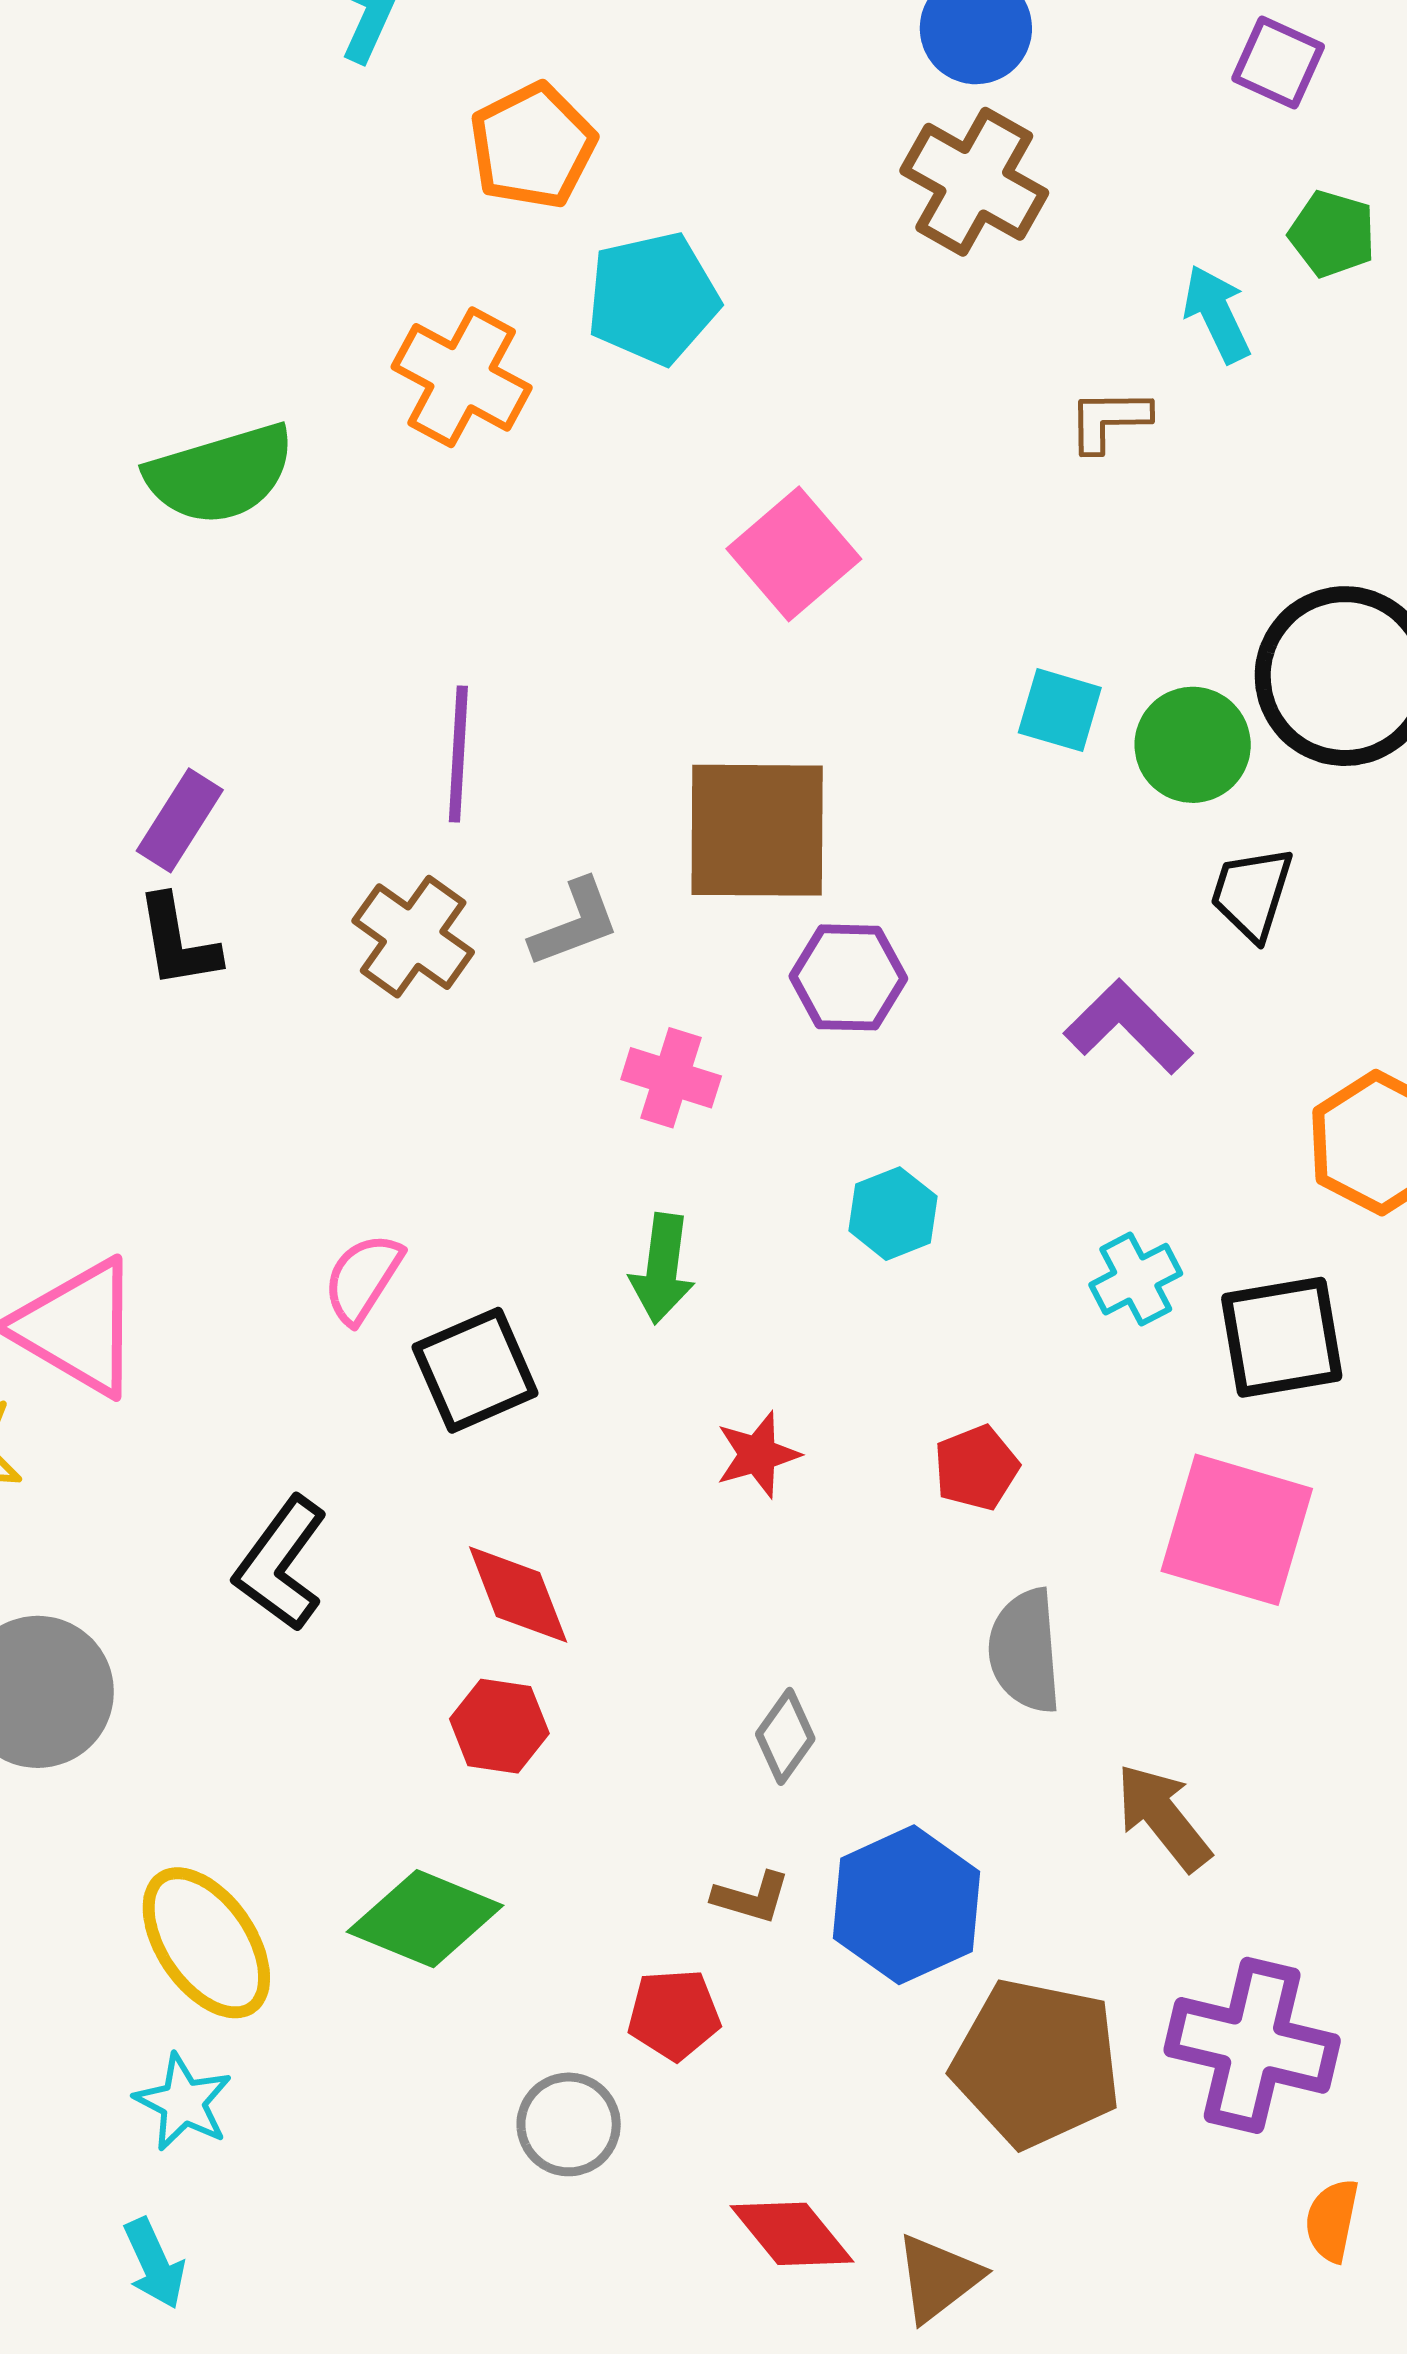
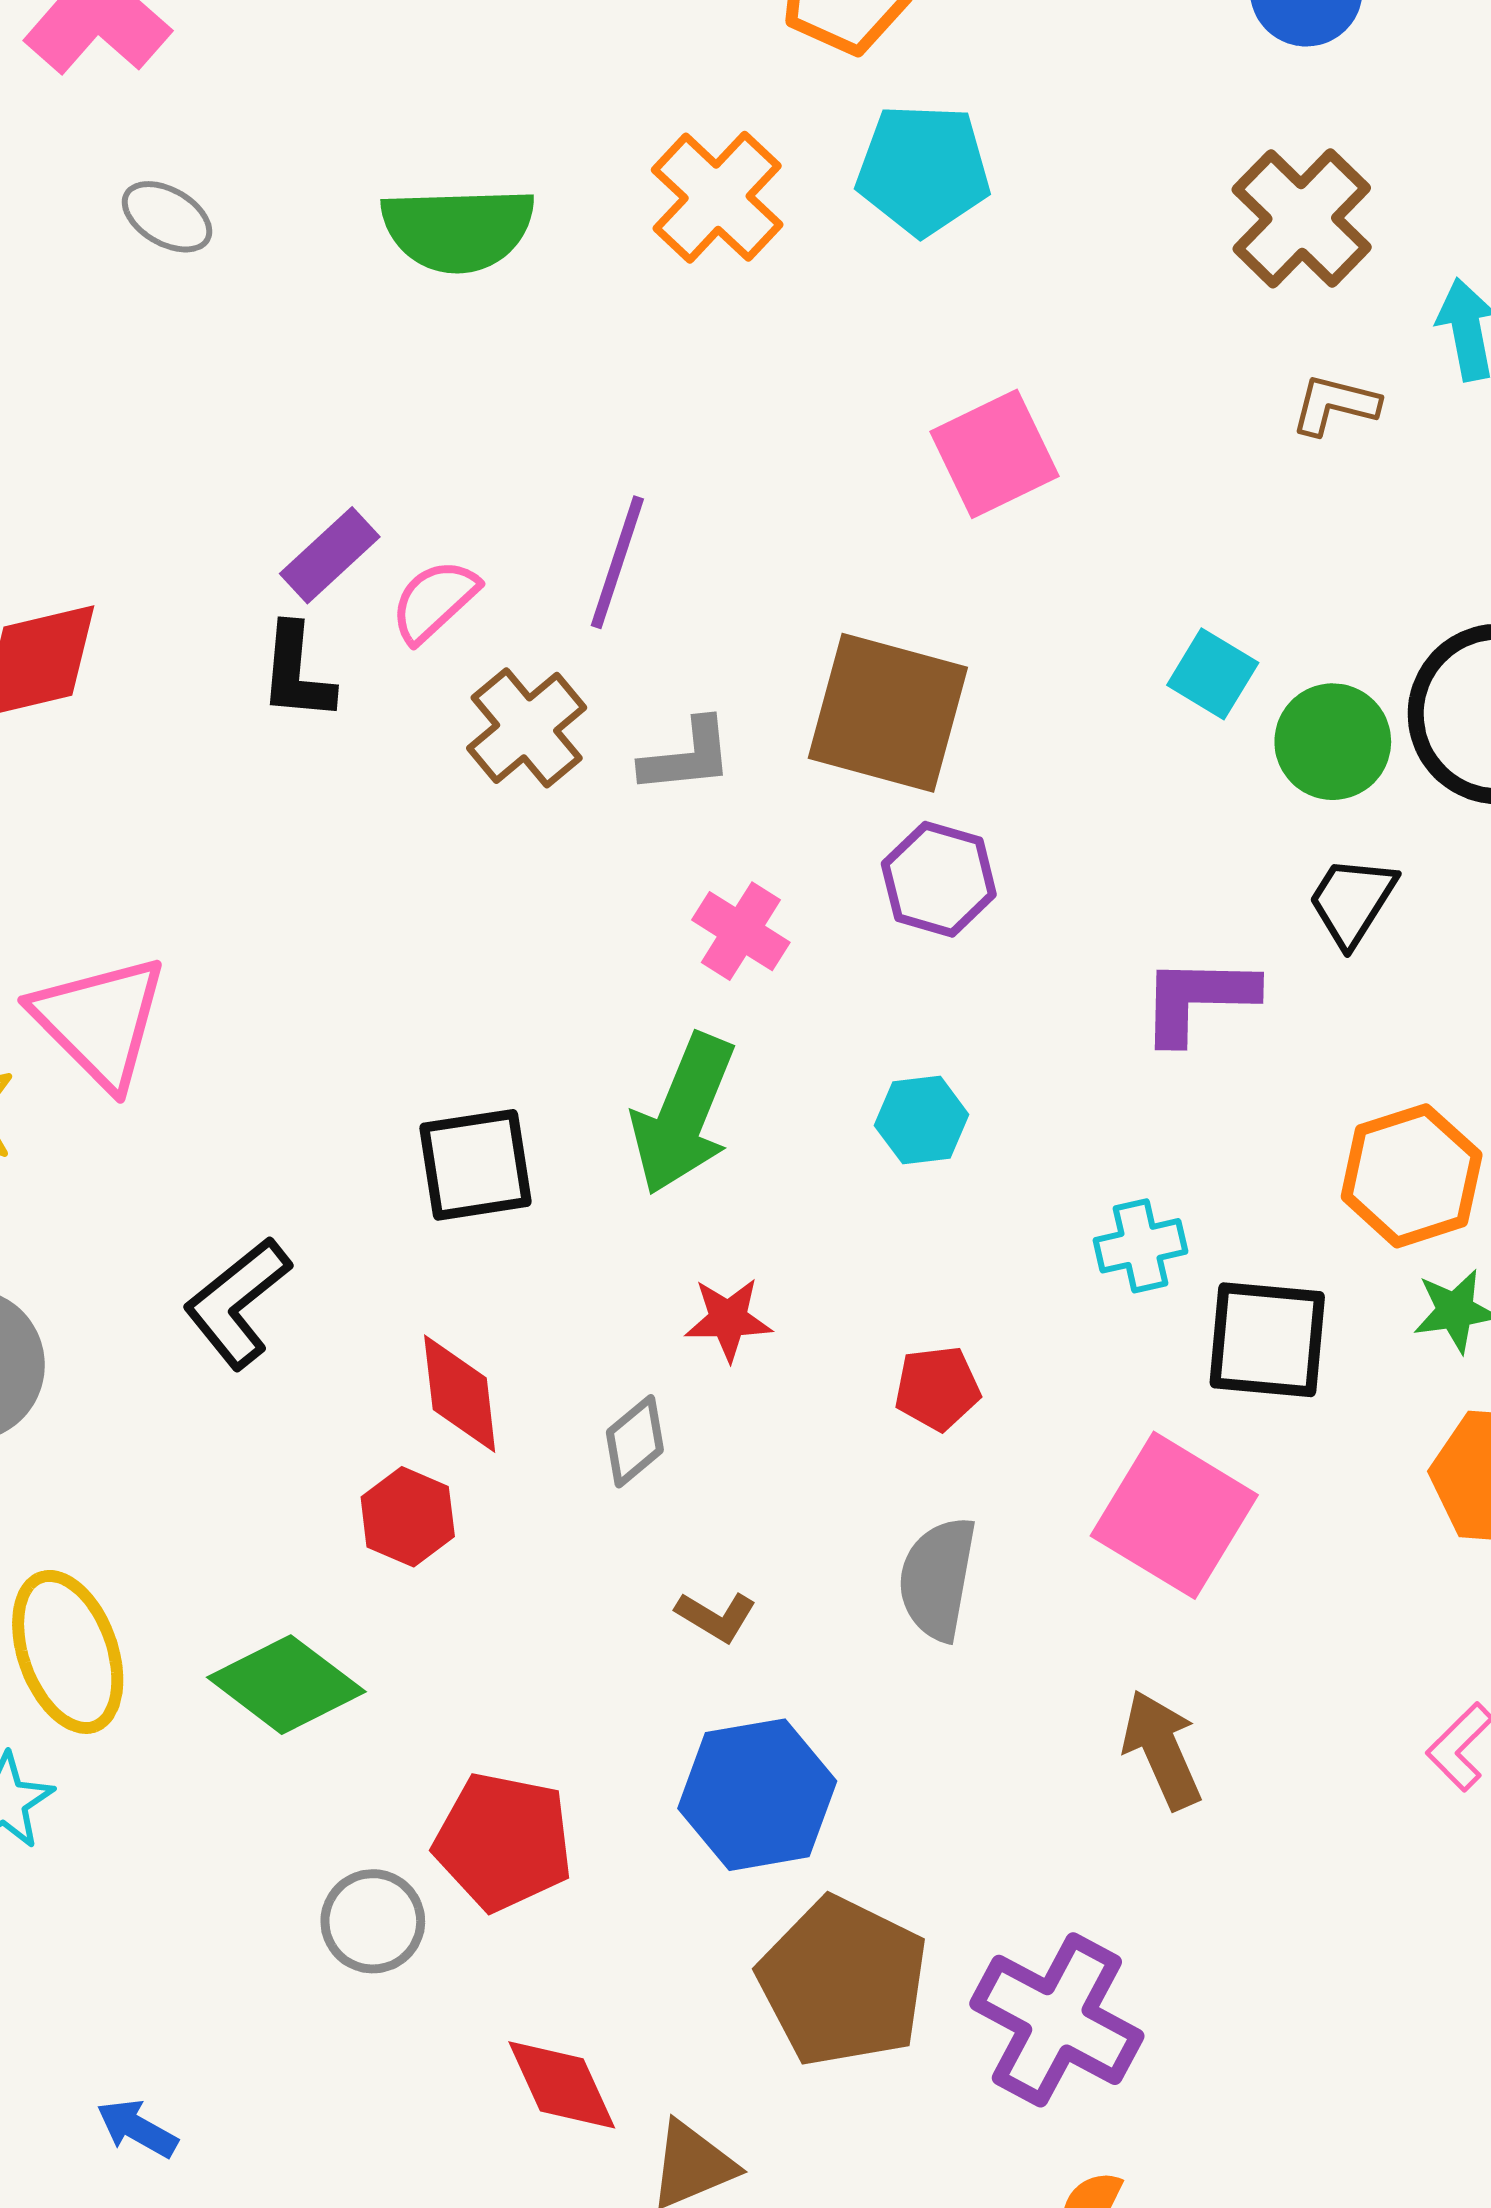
brown cross: (974, 182) -> (1302, 218), moved
purple L-shape: (1128, 1027) -> (1198, 999), turned -59
green arrow: (662, 1269) -> (683, 1114), size x1.5
pink semicircle: (363, 1278) -> (434, 601), moved
gray diamond: (785, 1736) -> (635, 1441), moved
brown arrow: (1163, 1817) -> (1162, 1750), moved
brown L-shape: (751, 1897) -> (716, 1616), moved
red pentagon: (674, 2015) -> (503, 1842), size x1.5

